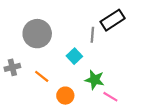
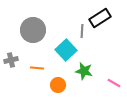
cyan square: (74, 56) -> (66, 50), size x1.5
orange line: (42, 76) -> (37, 68), turned -32
pink line: (110, 97) -> (114, 83), moved

